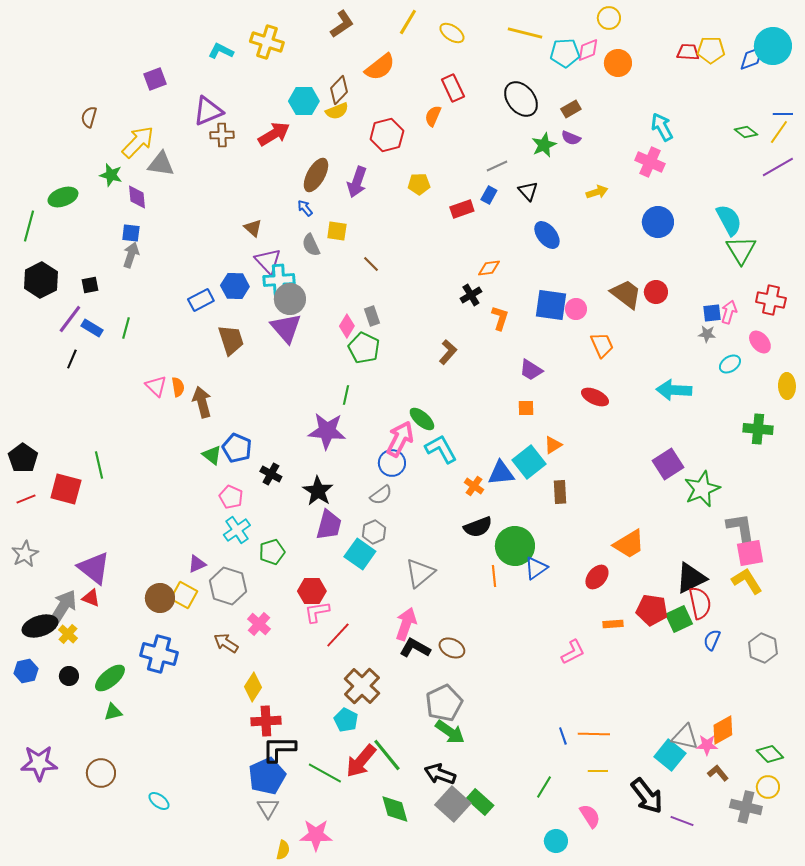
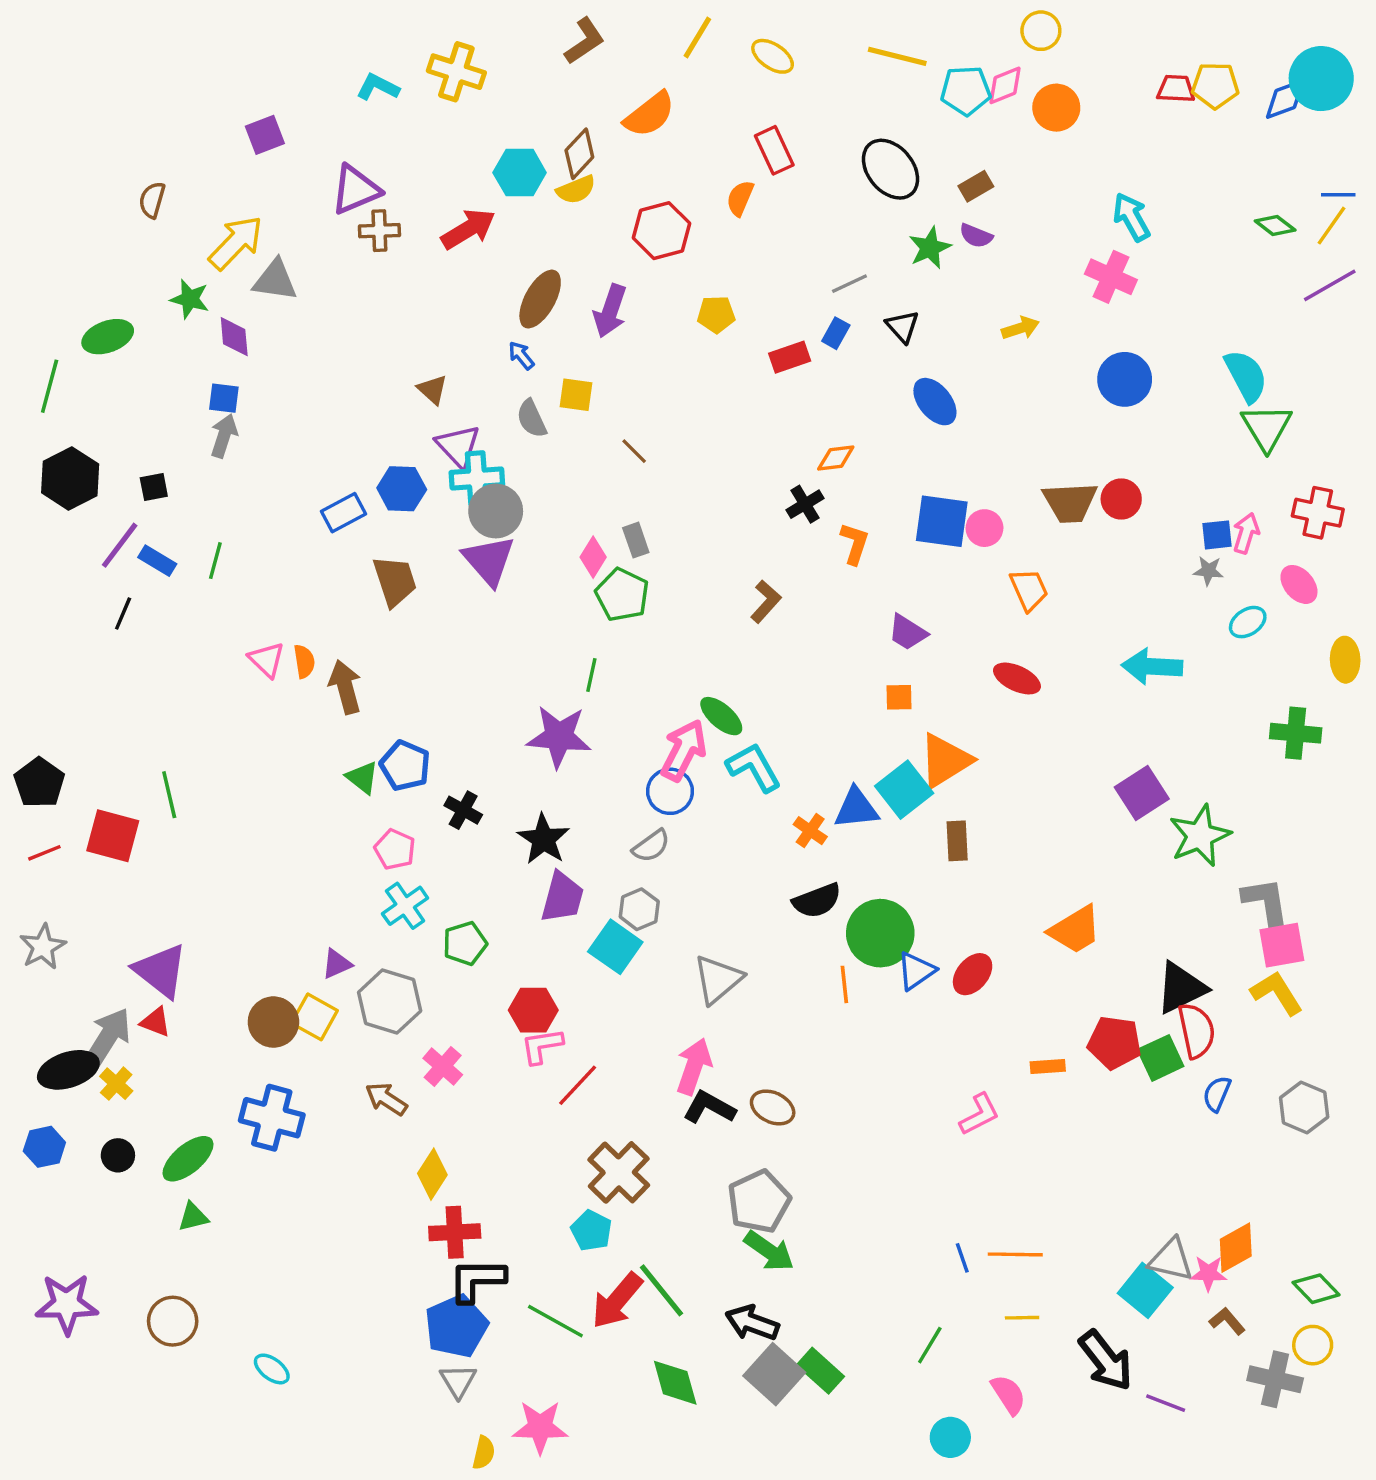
brown trapezoid: (626, 294) -> (1070, 502), turned 140
orange triangle: (553, 445) -> (945, 761), size x1.8
red ellipse: (597, 577) -> (973, 974), moved

